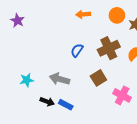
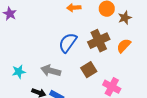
blue semicircle: (77, 50) -> (68, 43), size x1.5

